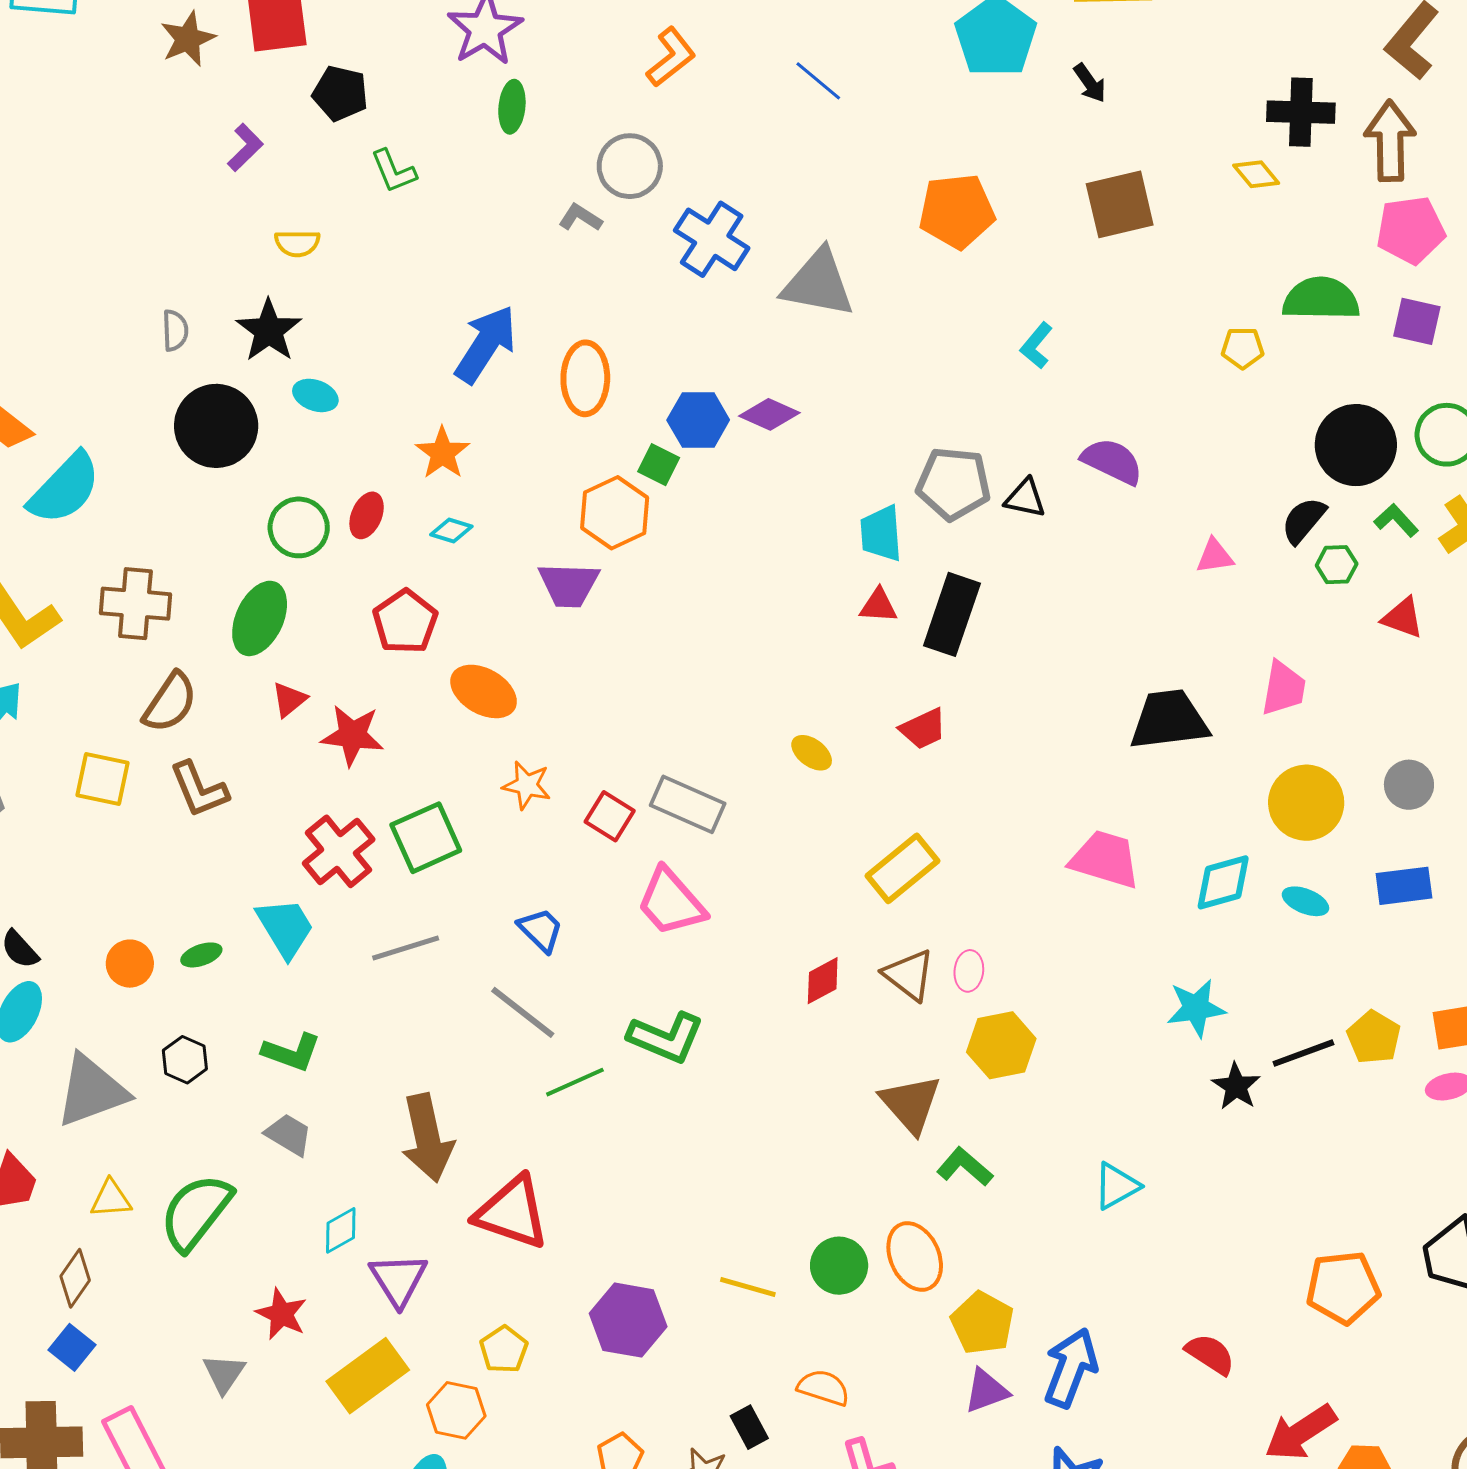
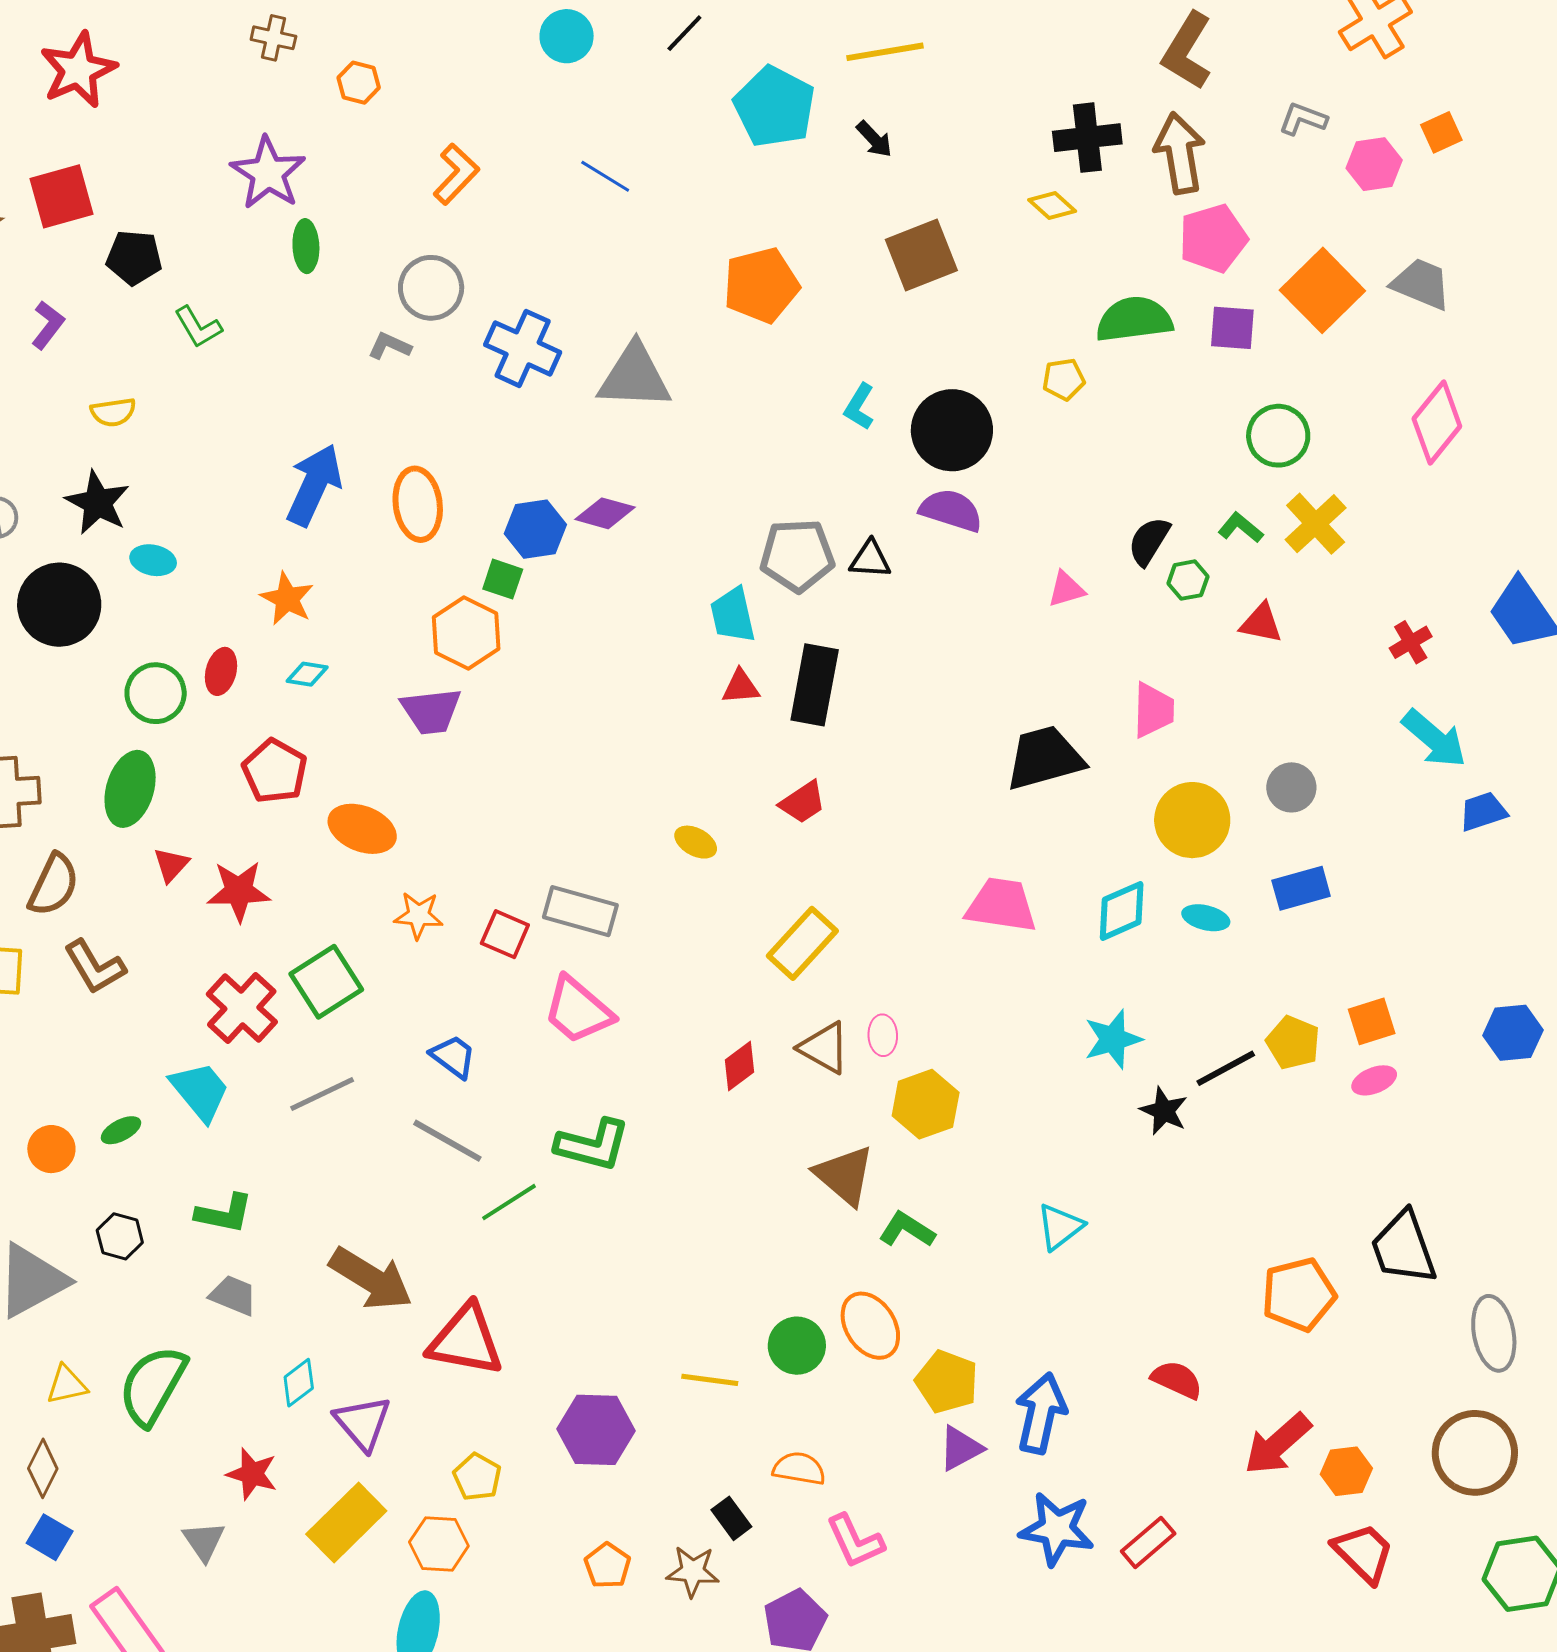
black circle: (1356, 445) -> (952, 430), moved
brown arrow: (427, 1138) -> (371, 1279), turned -38

